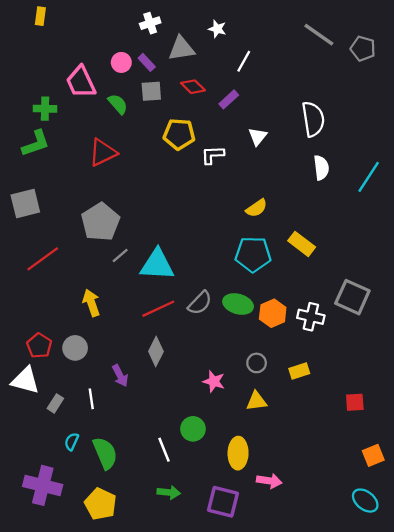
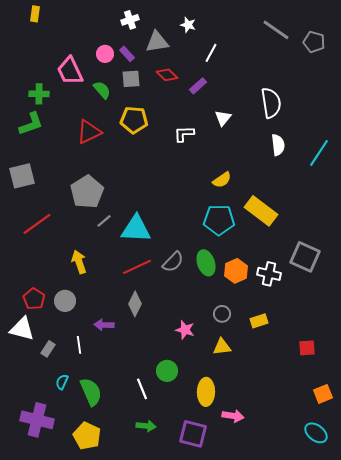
yellow pentagon: (179, 134) -> (134, 120), moved
yellow rectangle: (302, 244) -> (261, 211), size x1.4
green ellipse: (238, 304) -> (206, 263), turned 55
purple arrow: (120, 376) -> (104, 325), turned 120

